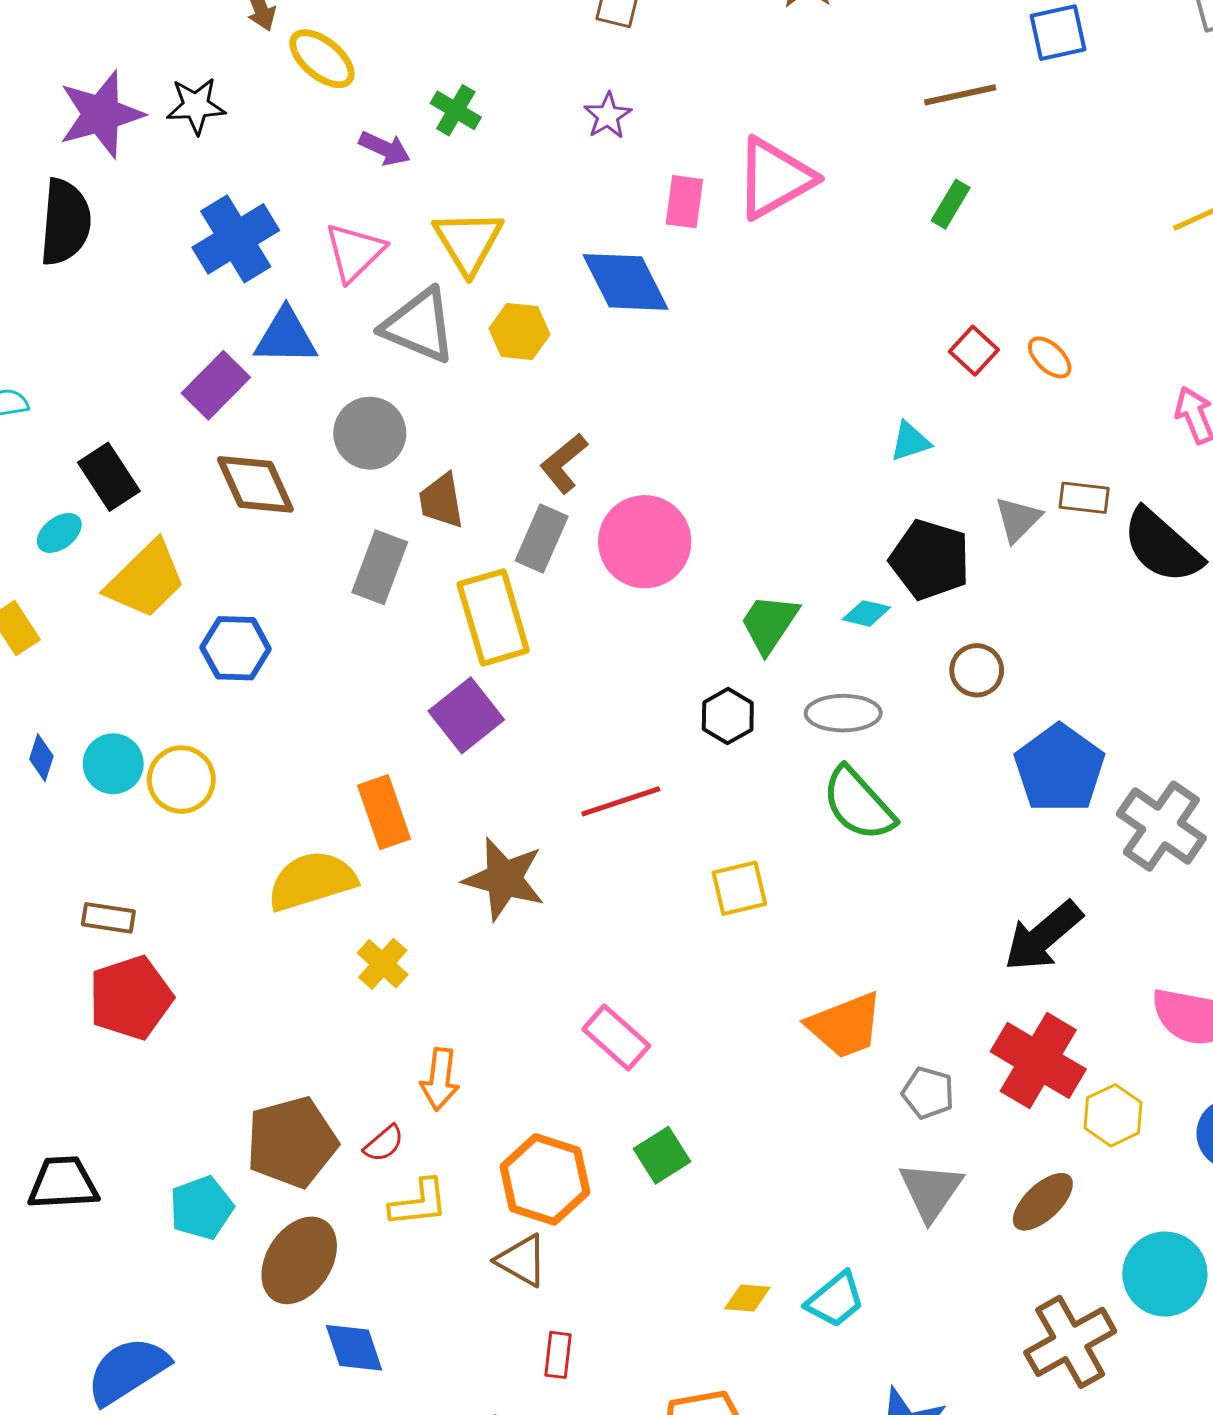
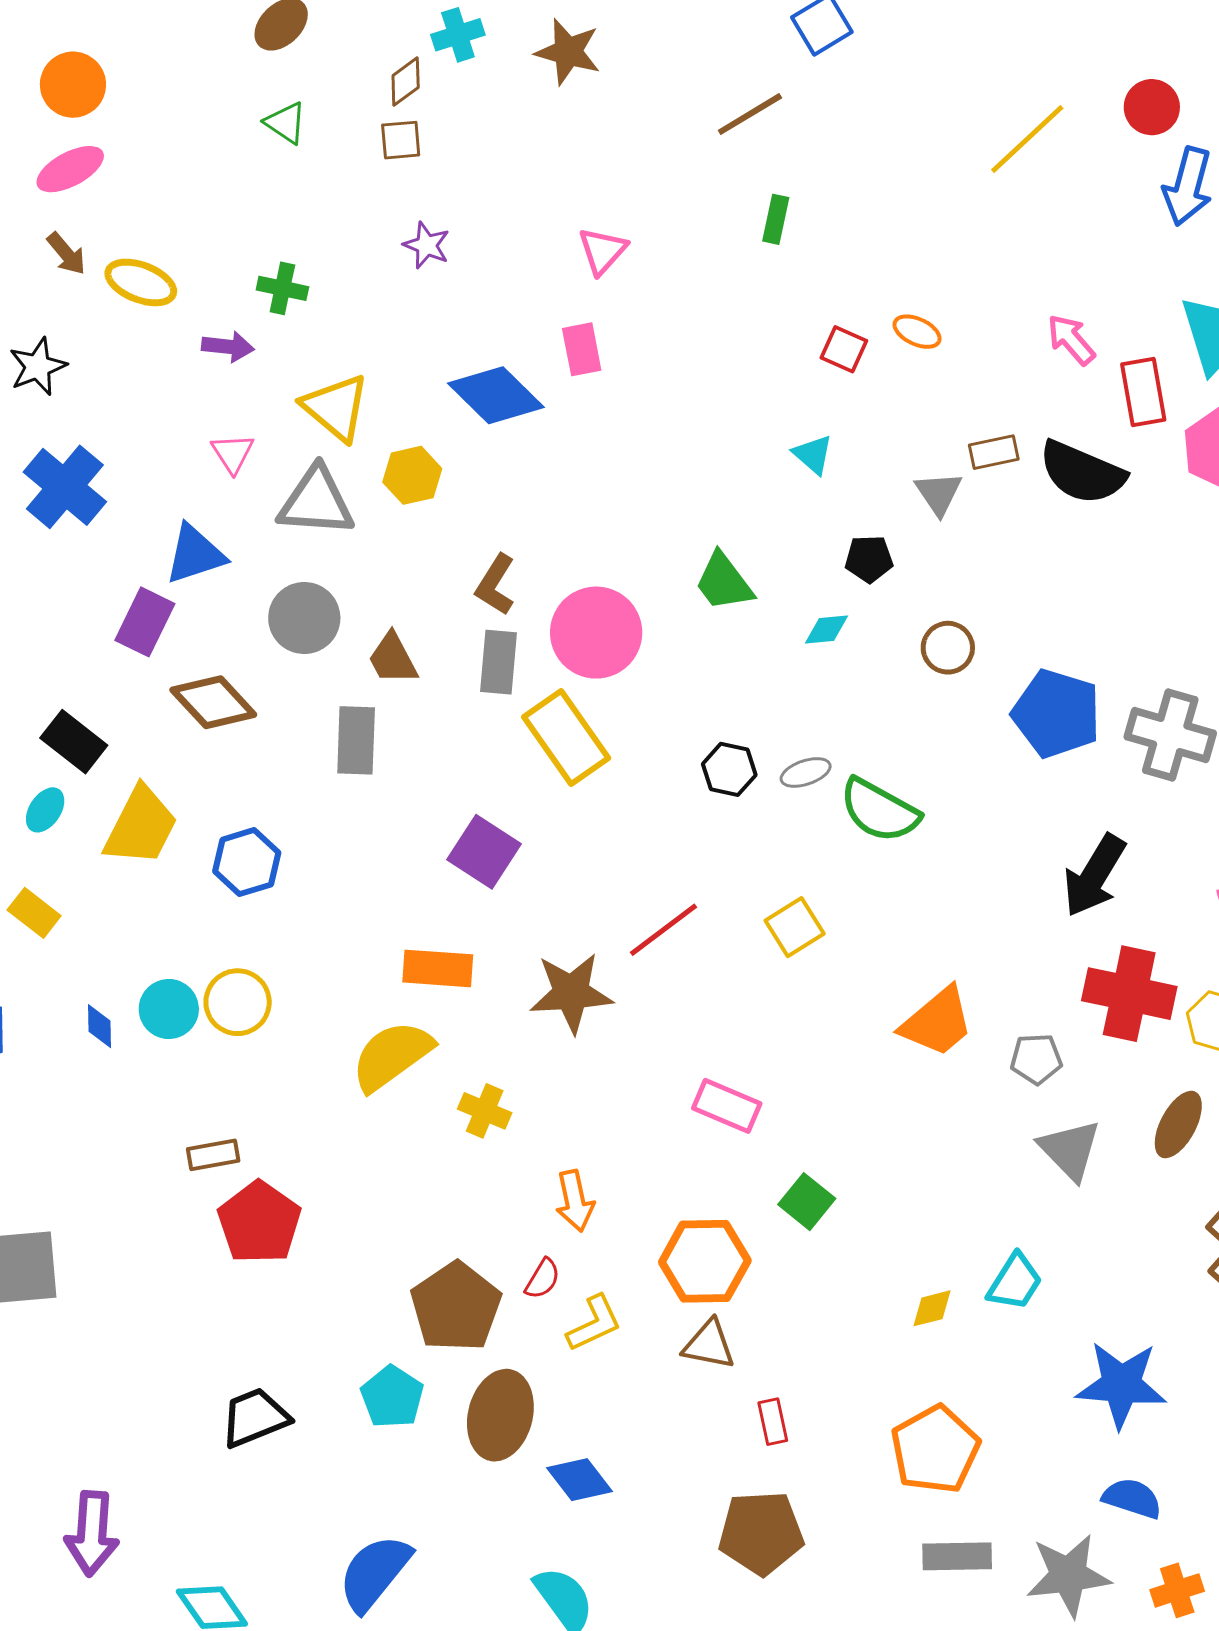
pink triangle: (775, 178) -> (603, 251), size x0.6
pink rectangle: (684, 202) -> (582, 349), moved
blue cross: (236, 239) -> (65, 487), moved
pink triangle: (355, 252) -> (233, 453), size x0.7
cyan triangle: (910, 441) -> (813, 454), turned -42
black pentagon: (930, 560) -> (869, 559), size x0.6
yellow rectangle: (493, 617) -> (566, 738), moved
green trapezoid: (769, 624) -> (724, 582), moved, turned -52
gray ellipse: (843, 713) -> (806, 772), moved, size x0.7
red line: (621, 801) -> (663, 930), moved
orange rectangle: (384, 812) -> (438, 968), turned -48

